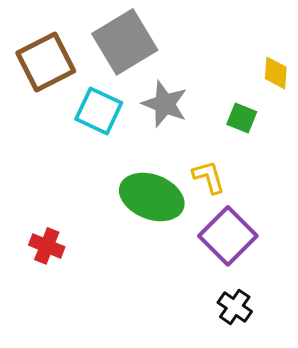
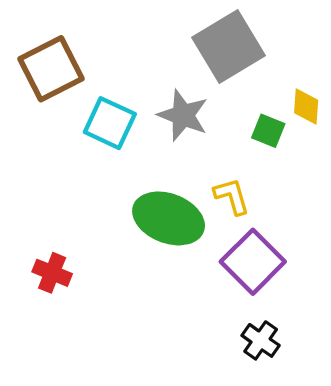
gray square: (125, 42) -> (228, 47), moved
yellow diamond: (276, 73) -> (306, 106), moved

